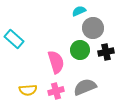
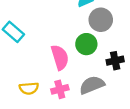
black cross: (106, 52) -> (115, 61), moved

